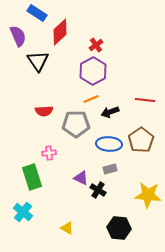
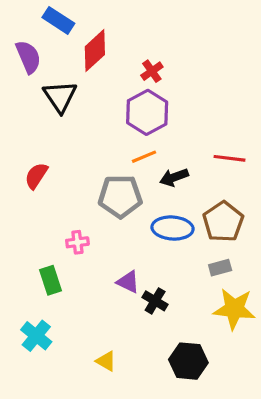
red semicircle: (44, 111) -> (36, 176), moved, turned 126
gray rectangle: (110, 169) -> (220, 268), moved
green rectangle: (32, 177) -> (50, 280), size x0.7

